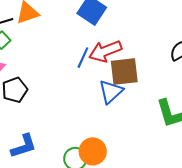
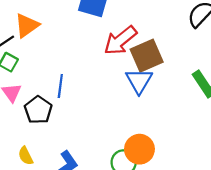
blue line: (83, 58) -> (60, 86), moved

